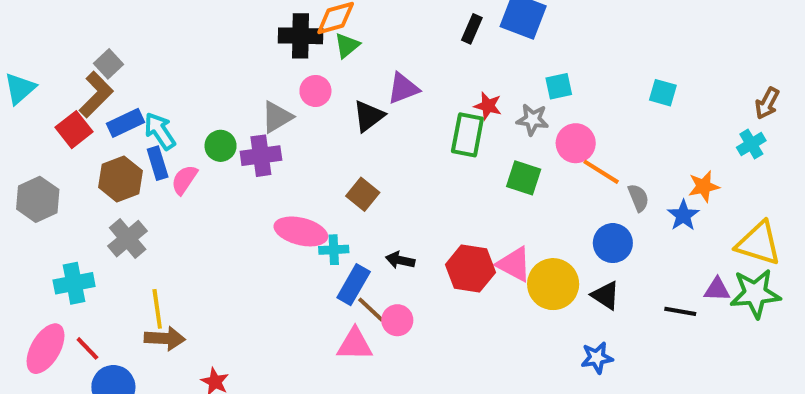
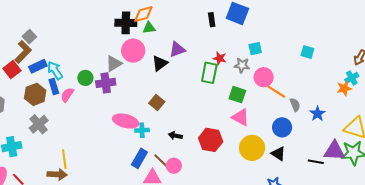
black rectangle: (472, 29) -> (212, 20), turned -32
green triangle: (347, 45) -> (149, 28), turned 32
pink circle: (315, 91) -> (133, 51), size x1.5
orange star: (704, 186) -> (344, 88), moved
pink triangle: (514, 264) -> (241, 117), moved
blue rectangle: (354, 285) -> (139, 158), moved
purple triangle: (717, 289) -> (334, 151), size x1.6
yellow line: (157, 309) -> (64, 159), moved

